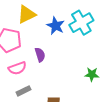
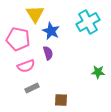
yellow triangle: (27, 14) -> (35, 14), turned -36
blue star: (56, 26) -> (51, 31), moved

